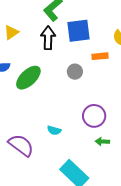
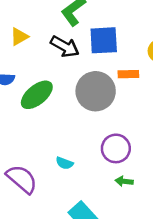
black arrow: (48, 38) -> (65, 47), turned 115
gray circle: (75, 72) -> (96, 91), size x2.0

